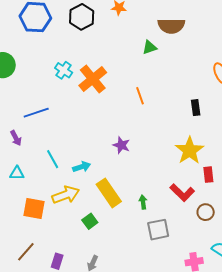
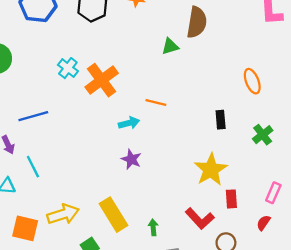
brown semicircle: (171, 26) -> (197, 22), turned -84
orange line: (140, 96) -> (156, 103), turned -60
cyan line: (53, 159) -> (33, 167), moved
cyan arrow: (82, 167) -> (129, 123), moved

